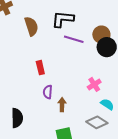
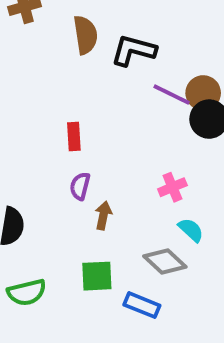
brown semicircle: (31, 26) -> (85, 35), moved
purple line: (74, 39) -> (172, 95), moved

